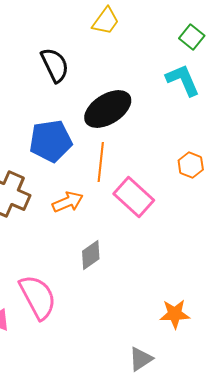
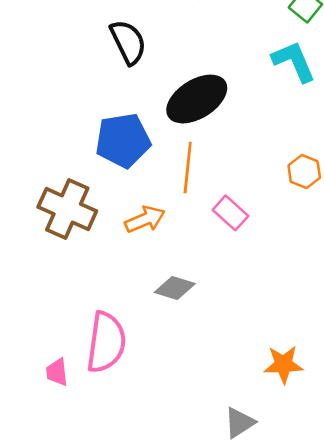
pink rectangle: (134, 197) -> (230, 213), size x0.7
gray diamond: (91, 255) -> (175, 288), turned 52
pink semicircle: (38, 297) -> (106, 342), turned 36

